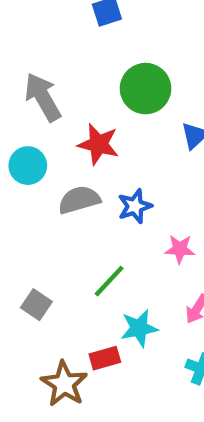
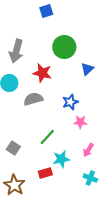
gray arrow: (43, 97) -> (16, 51), turned -135
blue star: (135, 206) -> (70, 102), moved
brown star: (64, 384) -> (14, 185), moved

